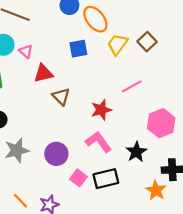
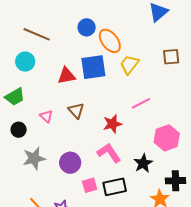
brown square: (147, 42) -> (171, 57), moved, turned 36
blue square: (78, 49) -> (93, 67), size x1.5
pink triangle: (26, 51) -> (46, 116), moved
red triangle: (43, 73) -> (66, 76), moved
pink square: (78, 178) -> (90, 185), turned 35

